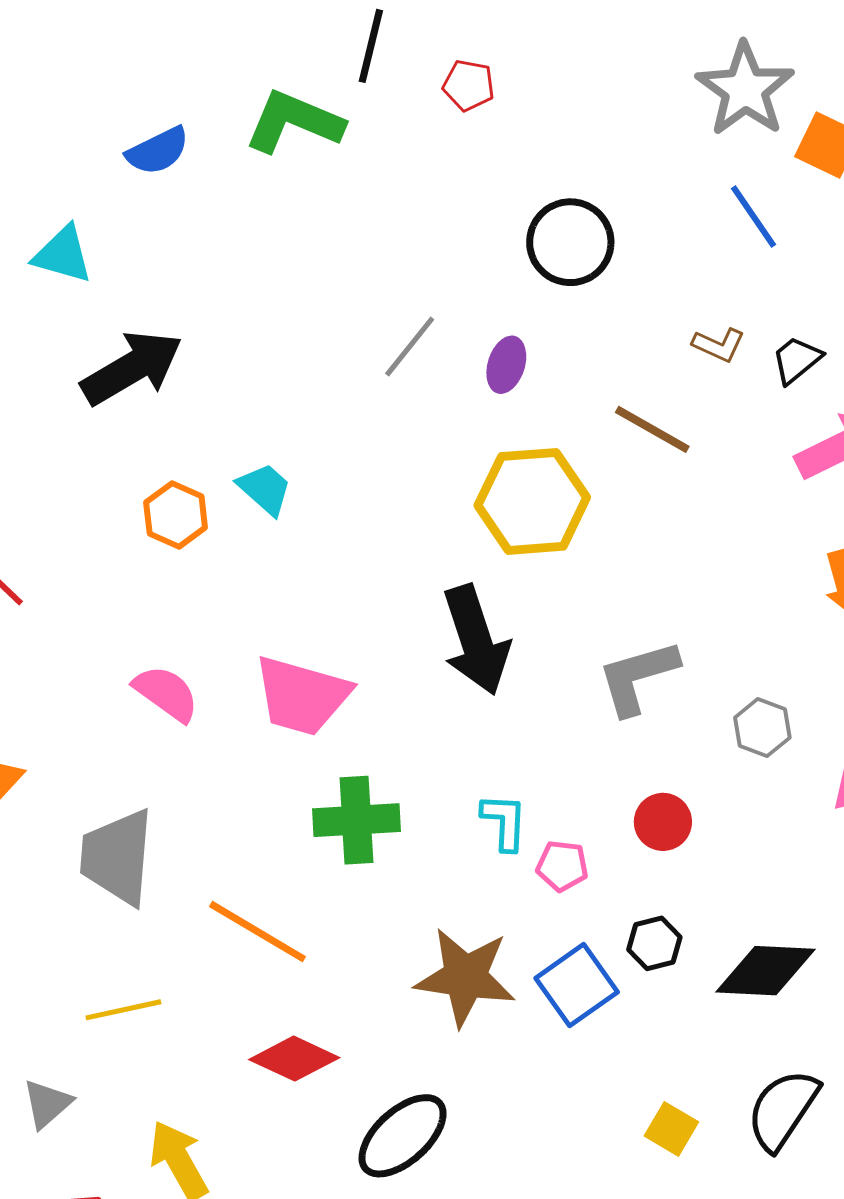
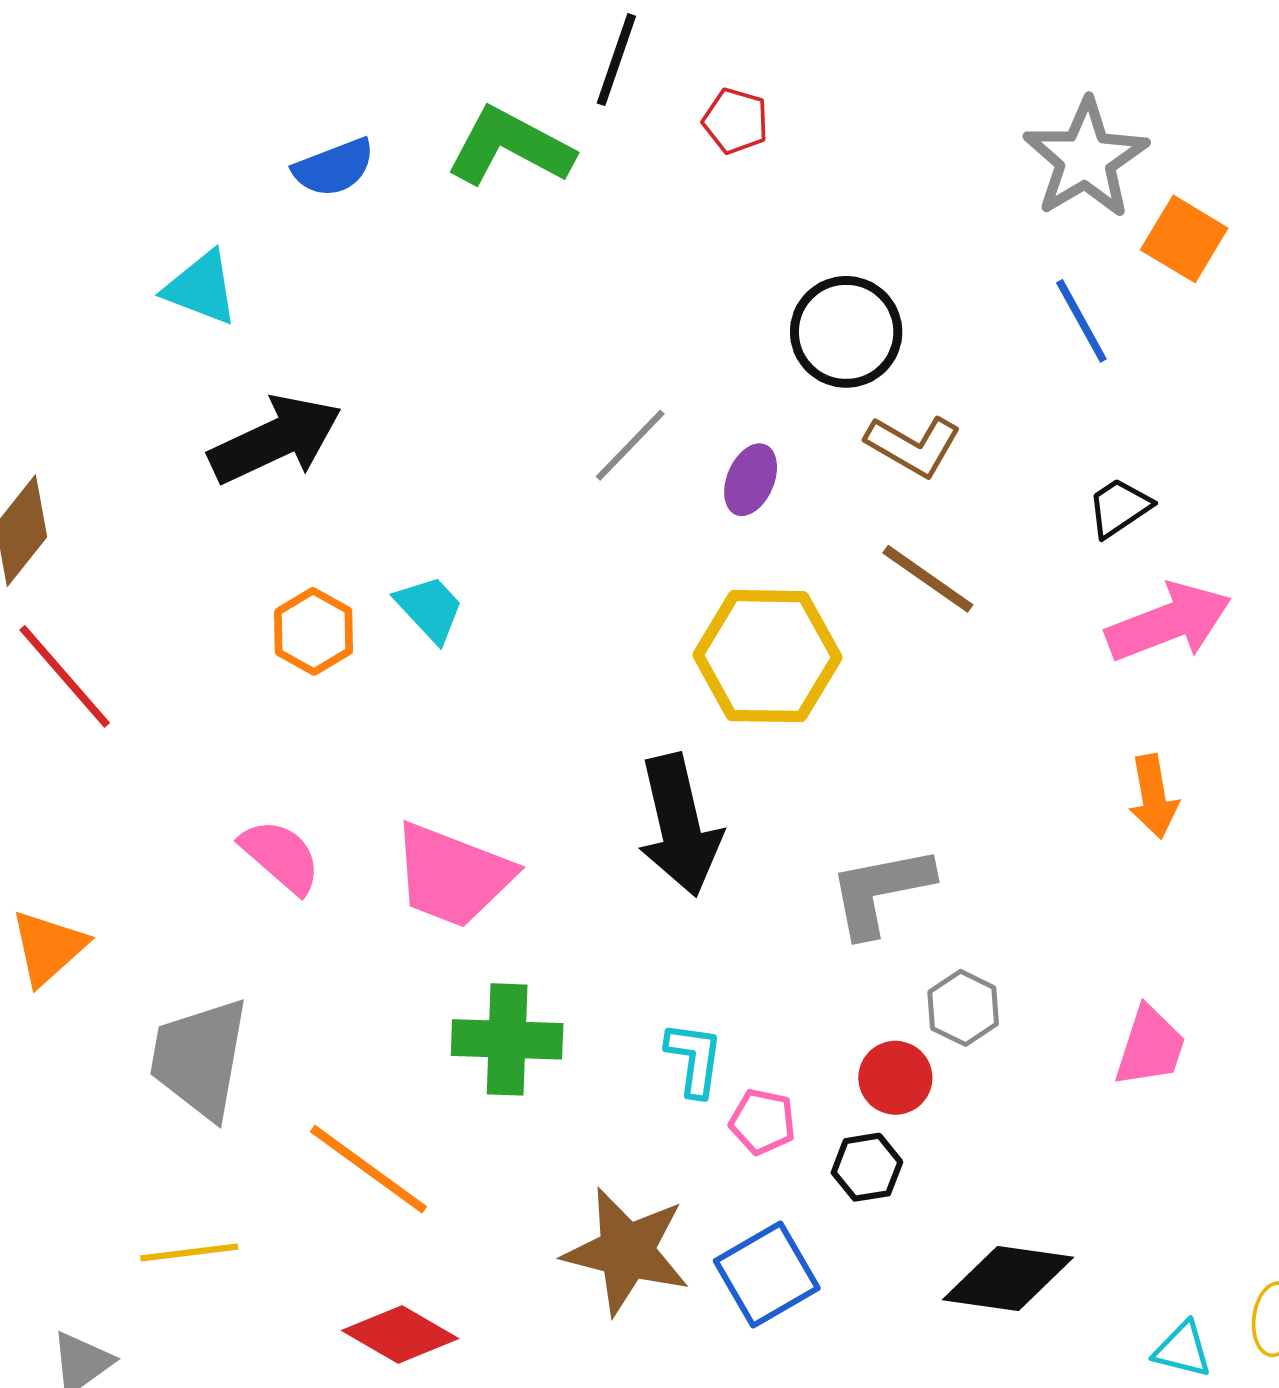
brown L-shape: (719, 345) -> (913, 446), moved, size x1.4
gray hexagon: (762, 728) -> (963, 1008), moved
black hexagon: (654, 943) -> (867, 1167), moved

